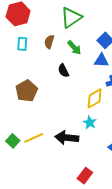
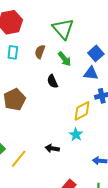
green triangle: (71, 18) -> (63, 29), turned -40
yellow line: (34, 138) -> (19, 159), moved, turned -30
black arrow: (67, 138) -> (52, 148), size x0.6

